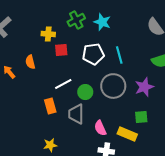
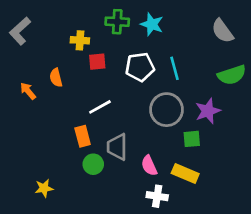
green cross: (76, 20) -> (117, 22), turned 30
green circle: (85, 92) -> (93, 164), moved
green square: (141, 117) -> (192, 139), moved
yellow star: (50, 145) -> (44, 188), moved

